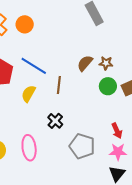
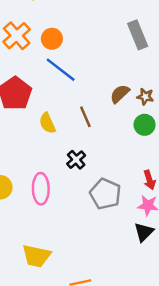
blue line: (34, 66) -> (61, 70), moved
brown line: (59, 85) -> (85, 117), turned -36
yellow semicircle: (28, 94) -> (47, 123), turned -60

